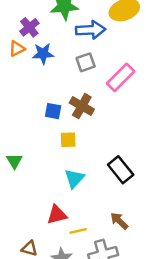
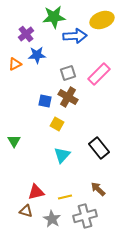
orange triangle: (17, 49) -> (15, 64), moved
gray square: (86, 62) -> (68, 73), moved
yellow square: (68, 140) -> (57, 124), turned 32
red triangle: (57, 215) -> (36, 192), moved

